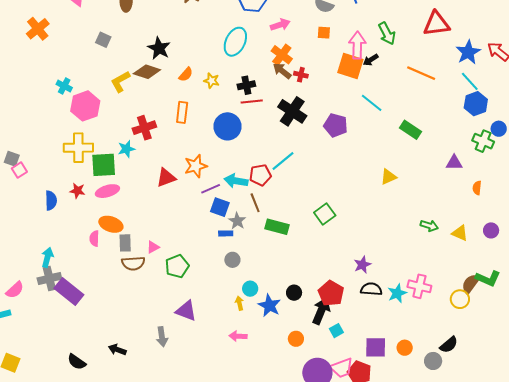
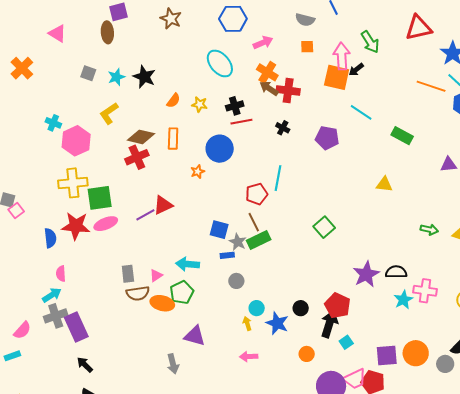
cyan ellipse: (235, 42) -> (220, 63), turned -60
brown diamond: (147, 72) -> (141, 137), moved
orange line: (421, 73) -> (431, 86), moved
red cross: (301, 75) -> (288, 91), size x1.6
black cross: (292, 111) -> (283, 128), size x0.5
cyan star: (126, 149) -> (116, 77), moved
cyan line: (283, 161) -> (278, 178), turned -35
orange star: (196, 166) -> (198, 172), moved, size x0.6
yellow triangle: (388, 177) -> (384, 184), turned 36
cyan arrow: (236, 181) -> (188, 264), moved
purple line: (211, 189) -> (145, 215), moved
red star: (77, 191) -> (76, 226), size x1.8
orange ellipse: (111, 224) -> (162, 303), moved
green rectangle: (277, 227) -> (259, 240), moved, turned -35
pink semicircle: (94, 239) -> (61, 274), moved
cyan arrow: (47, 257) -> (52, 295), turned 48
purple star: (362, 265) -> (366, 274), size x1.5
black semicircle: (371, 289) -> (396, 272), moved
purple rectangle: (69, 291) -> (76, 327), turned 32
orange circle: (405, 348) -> (416, 353), size x1.6
black arrow: (117, 350) -> (85, 365), moved, turned 30

